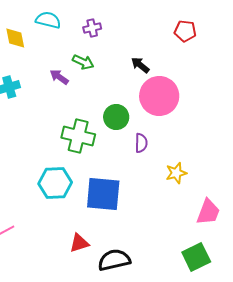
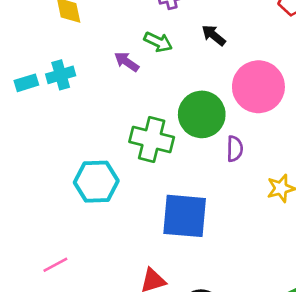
black arrow: (140, 65) -> (214, 35), moved
green circle: (116, 117) -> (202, 114), size x1.4
cyan hexagon: (55, 183) -> (96, 182), moved

